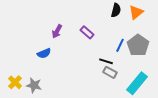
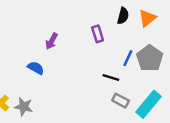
purple rectangle: (87, 32) -> (98, 34), moved, turned 32
blue semicircle: (44, 53) -> (36, 68), turned -128
gray rectangle: (110, 72) -> (121, 101), moved

